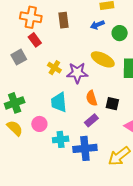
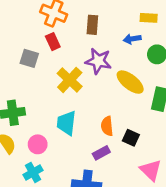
gray square: (19, 57) -> (29, 58), turned 35
yellow cross: (54, 68) -> (70, 80), size x1.5
purple star: (77, 73) -> (98, 61), moved
cyan cross: (61, 139) -> (33, 172), moved, turned -35

